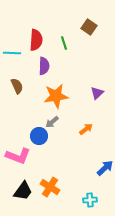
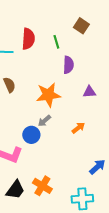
purple semicircle: (44, 66) -> (68, 65), moved
purple triangle: (97, 93) -> (89, 92), turned 40
cyan cross: (90, 200) -> (82, 199), size x1.5

